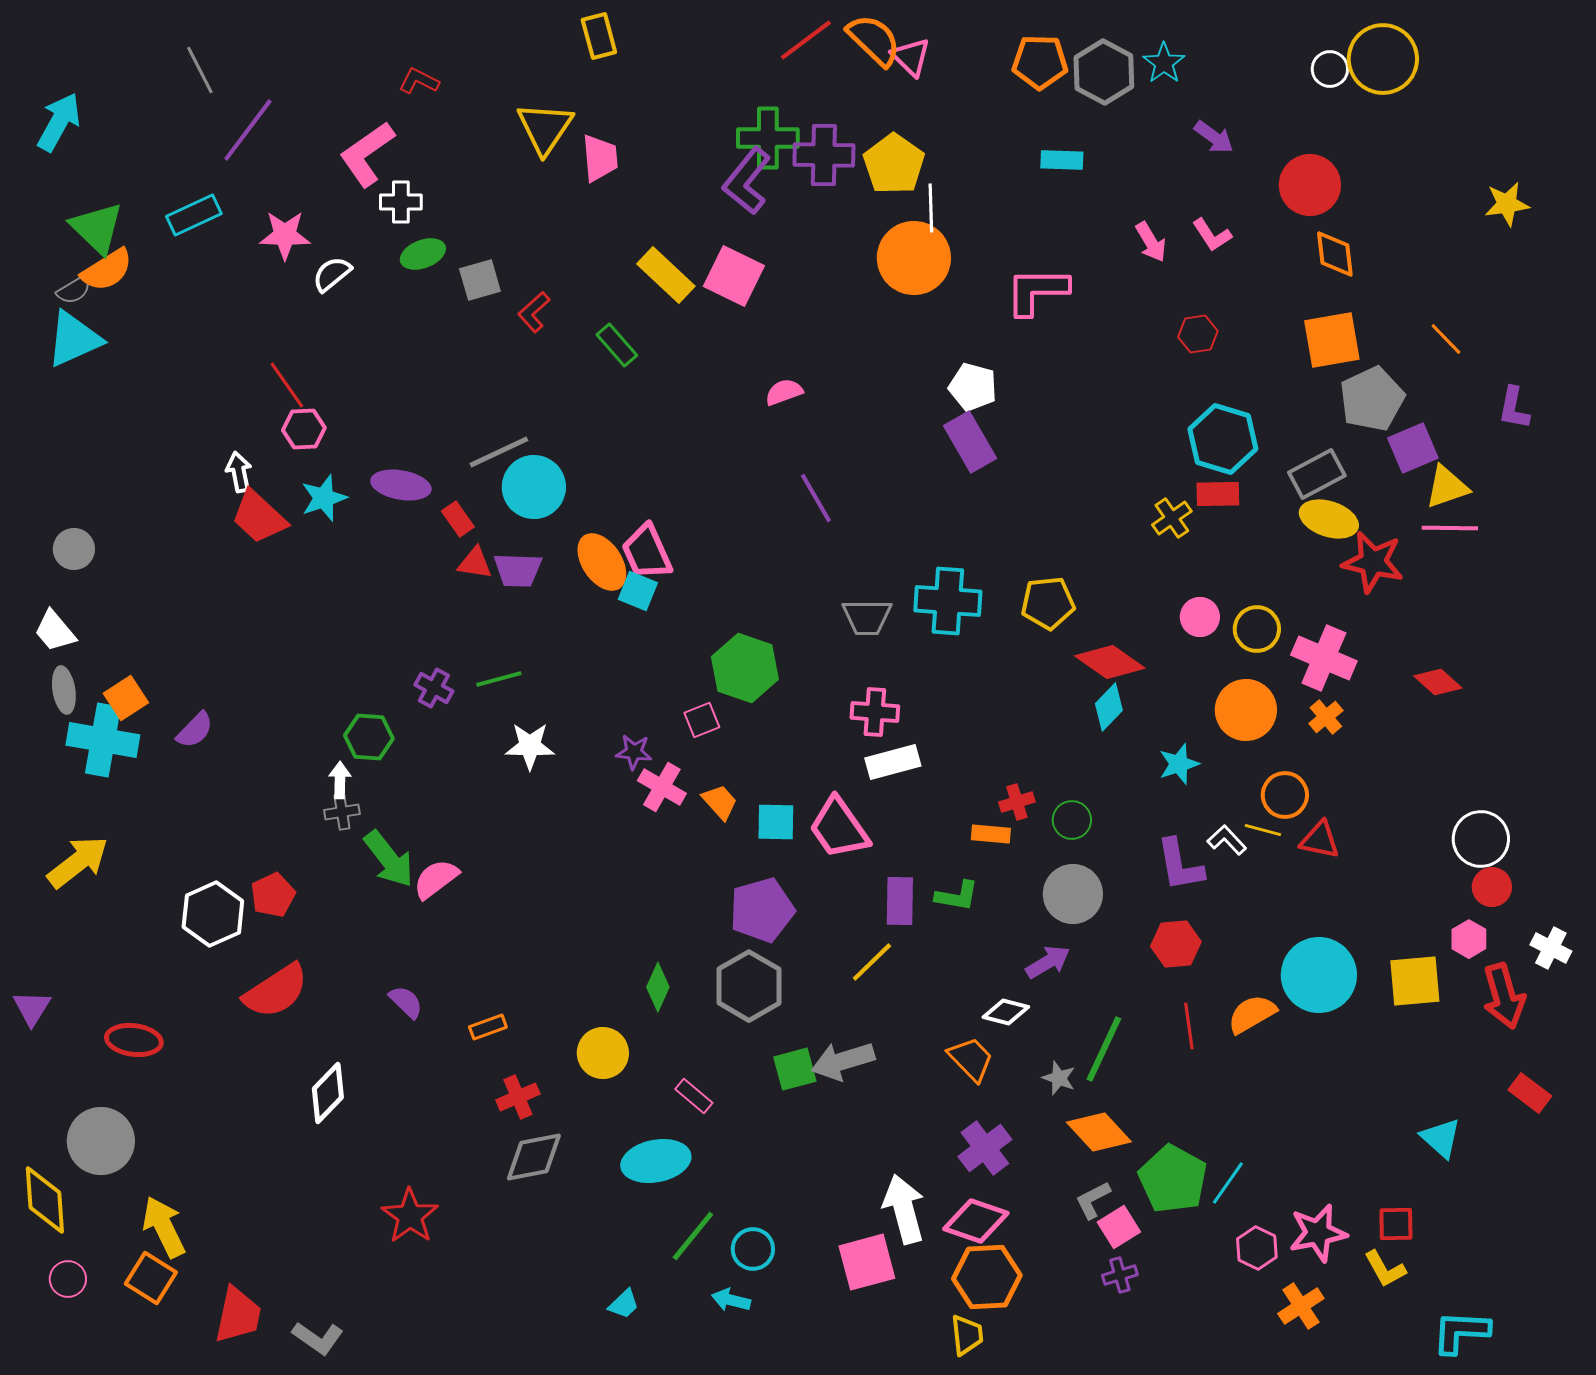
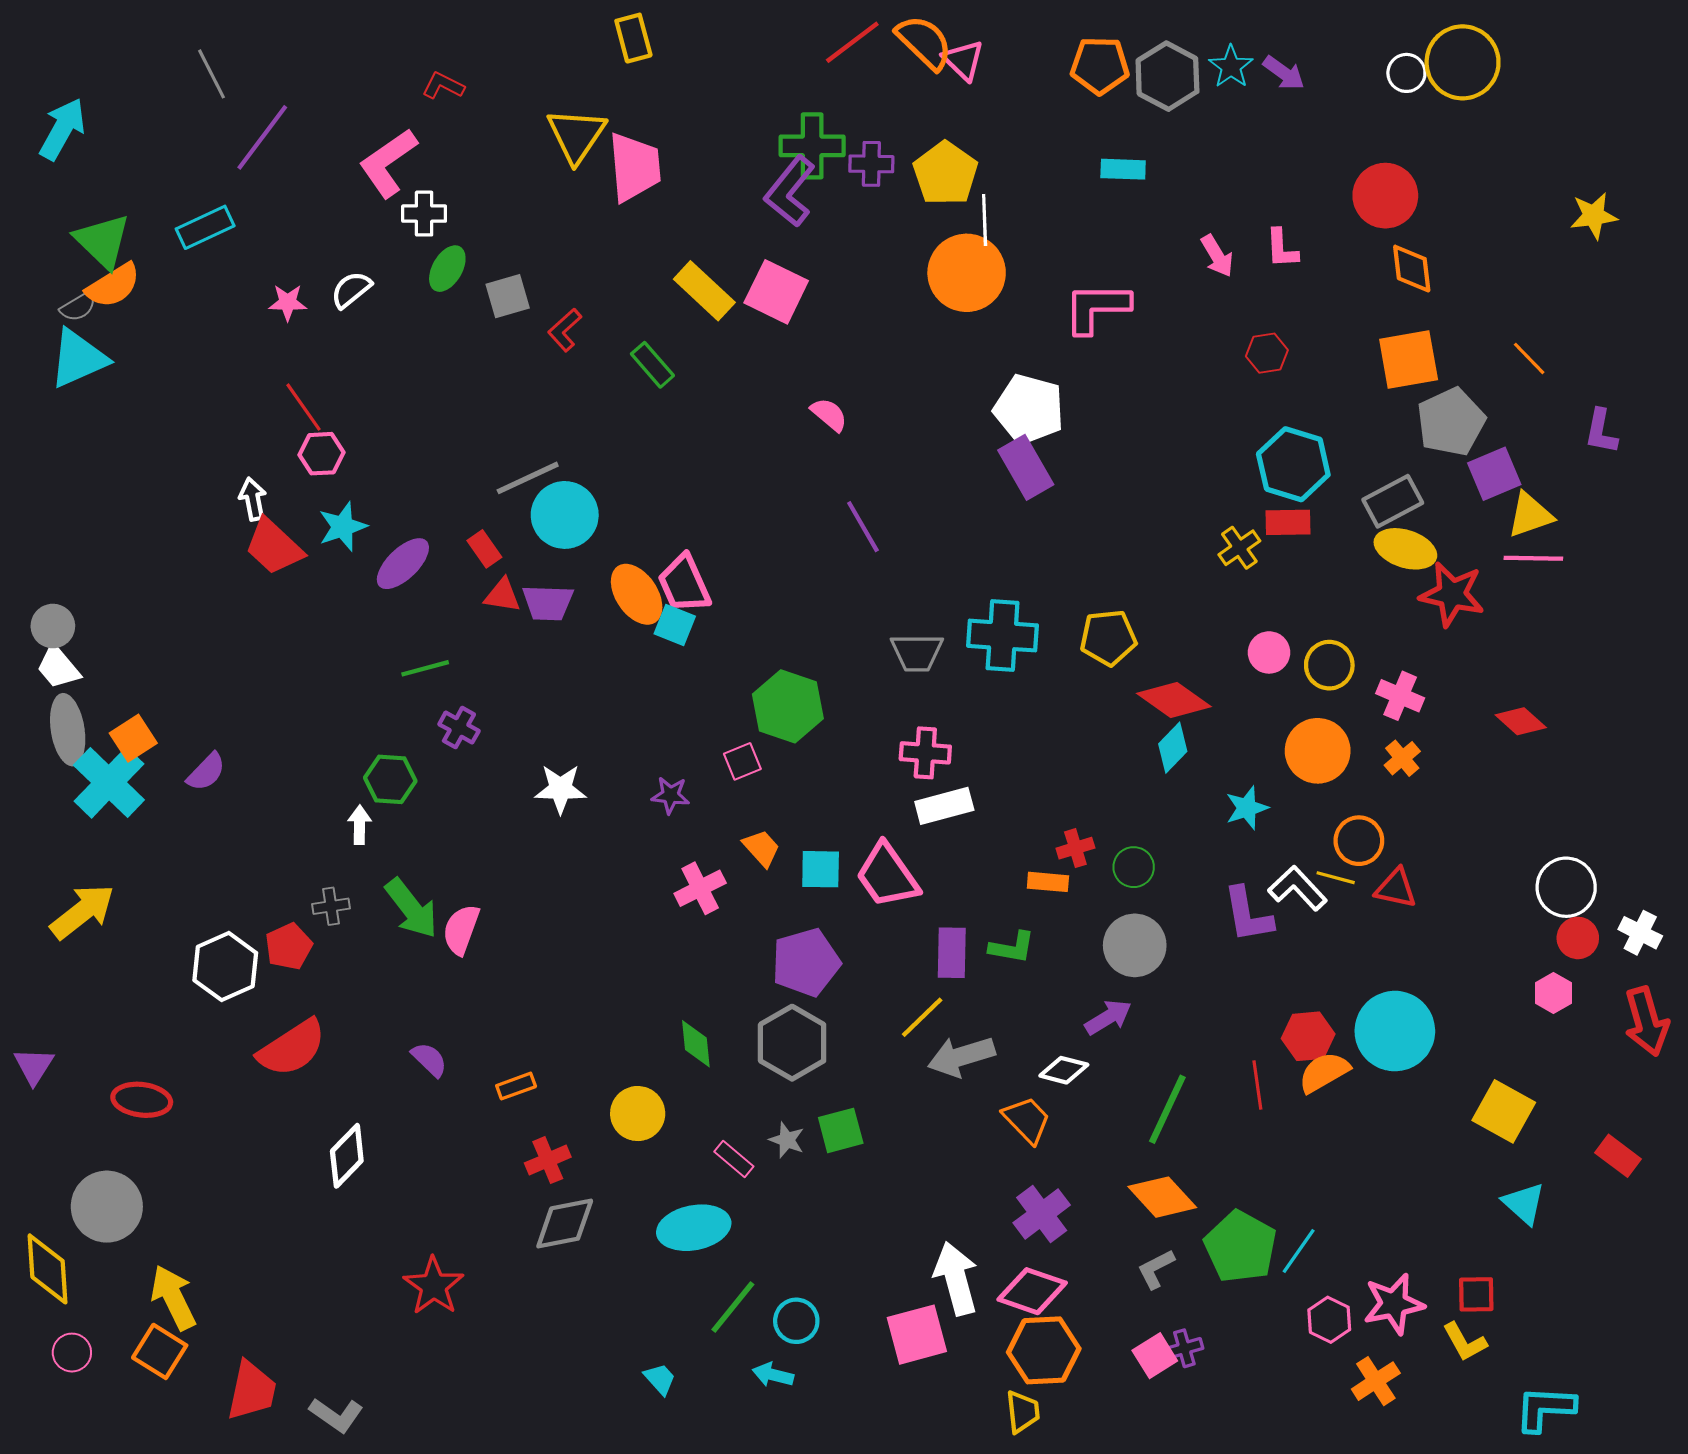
purple arrow: (1214, 137) -> (1284, 73), moved
purple cross: (824, 155) -> (871, 164), size x0.7
pink trapezoid: (600, 158) -> (634, 167), size x1.4
pink star: (285, 235) -> (288, 302), moved, size x0.7
pink L-shape: (1212, 235) -> (1282, 248), turned 30
green ellipse: (423, 254) -> (447, 269), turned -39
white pentagon: (973, 387) -> (1029, 409), size x1.4
pink semicircle: (784, 392) -> (829, 415), turned 60
purple ellipse: (401, 485) -> (403, 564), moved, turned -54
gray circle: (74, 549) -> (53, 626), moved
pink cross: (1324, 658) -> (1400, 696), size x0.7
green line: (499, 679) -> (425, 668), moved
gray ellipse: (64, 690) -> (68, 730), size x1.4
cyan cross: (103, 740) -> (109, 783), turned 34
pink cross: (662, 787) -> (700, 888), moved, turned 33
gray cross: (342, 812) -> (331, 906), moved
white L-shape: (1227, 840) -> (1298, 888), size x1.4
pink semicircle: (436, 879) -> (461, 930), turned -33
red hexagon: (1176, 944) -> (1308, 1036), moved
white cross: (1551, 948) -> (1640, 933), moved
yellow square: (1415, 981) -> (1504, 1111), moved, turned 34
green diamond: (658, 987) -> (696, 1044), turned -30
red arrow: (1504, 996) -> (1647, 1022), moved
gray arrow: (843, 1061) -> (961, 1056), moved
gray star: (1059, 1078) -> (787, 1140), moved
pink square: (1119, 1227) -> (1155, 1356), moved
cyan trapezoid: (624, 1304) -> (660, 1379), turned -88

